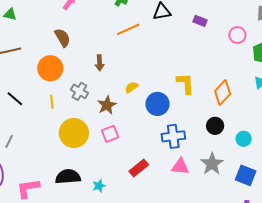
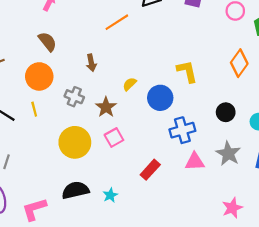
orange diamond: (223, 93) -> (239, 63), moved
yellow line: (52, 102) -> (34, 109), moved

